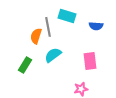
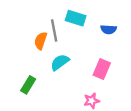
pink rectangle: (90, 61) -> (102, 69), turned 30
green rectangle: (25, 65) -> (28, 85), moved

